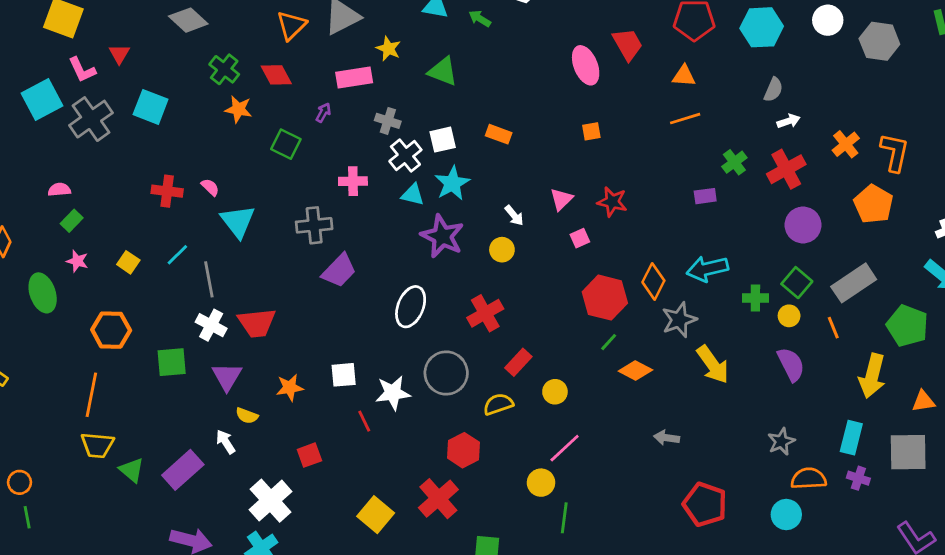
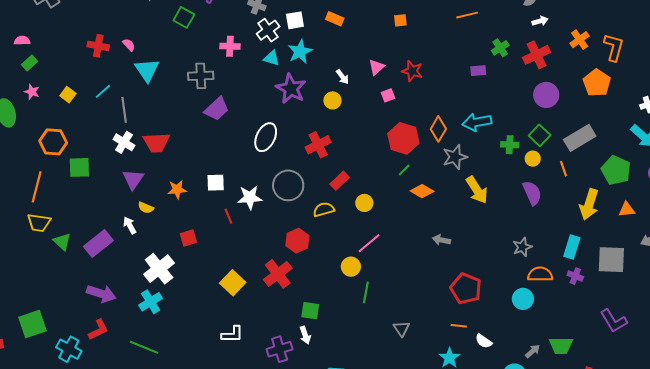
green square: (172, 362) -> (79, 167), moved
orange triangle: (923, 401) -> (627, 209), moved

